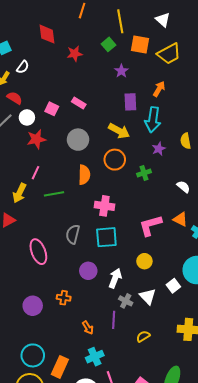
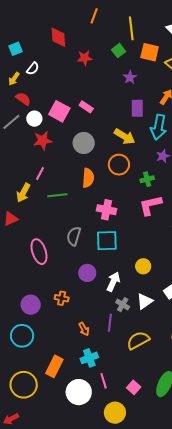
pink square: (52, 109) -> (59, 111), size x1.5
pink L-shape: (150, 225) -> (150, 205), moved
white triangle: (148, 296) -> (145, 301), turned 36
yellow semicircle: (143, 336) -> (138, 340), size x1.6
cyan circle: (33, 355) -> (22, 336), moved

